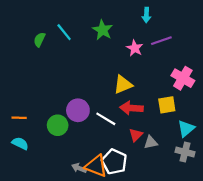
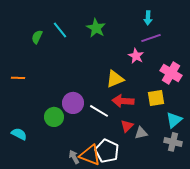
cyan arrow: (146, 15) -> (148, 18), moved
pink star: (135, 48) -> (136, 56), moved
orange line: (19, 118) -> (18, 78), moved
gray arrow: (79, 168) -> (74, 157), turned 40

